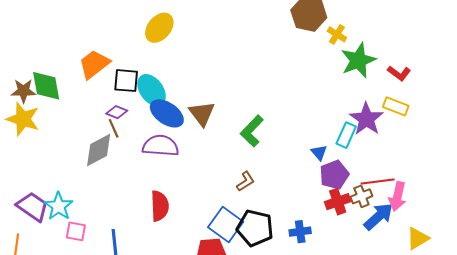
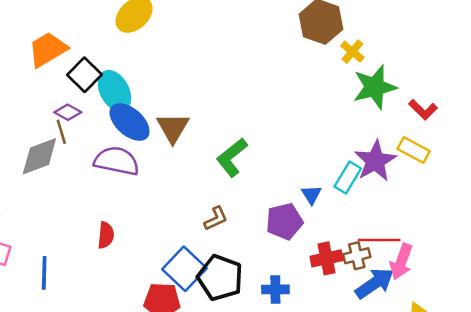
black square: (126, 81) -> (84, 75), turned 32
purple pentagon: (334, 175) -> (284, 221), moved
red semicircle: (160, 206) -> (106, 235), size x0.7

